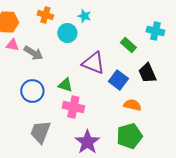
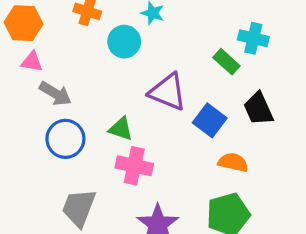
cyan cross: (155, 31) -> (253, 38), moved
gray arrow: (33, 53) -> (55, 94), moved

